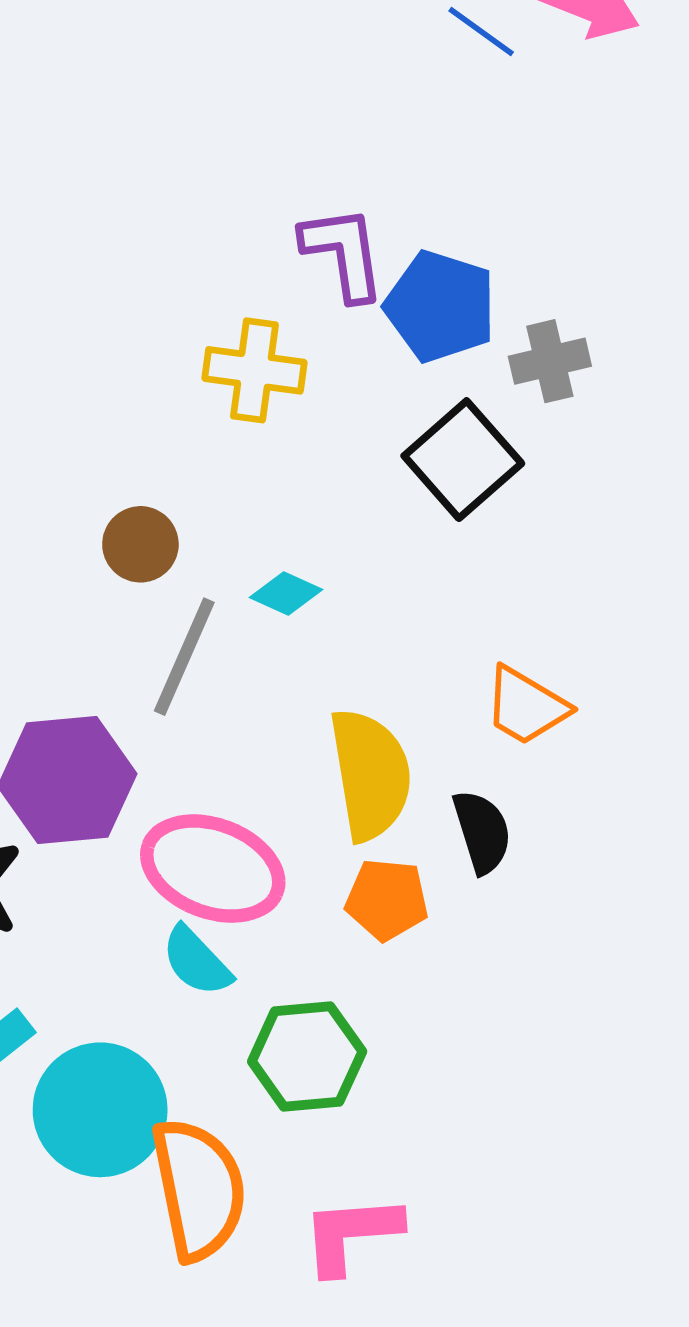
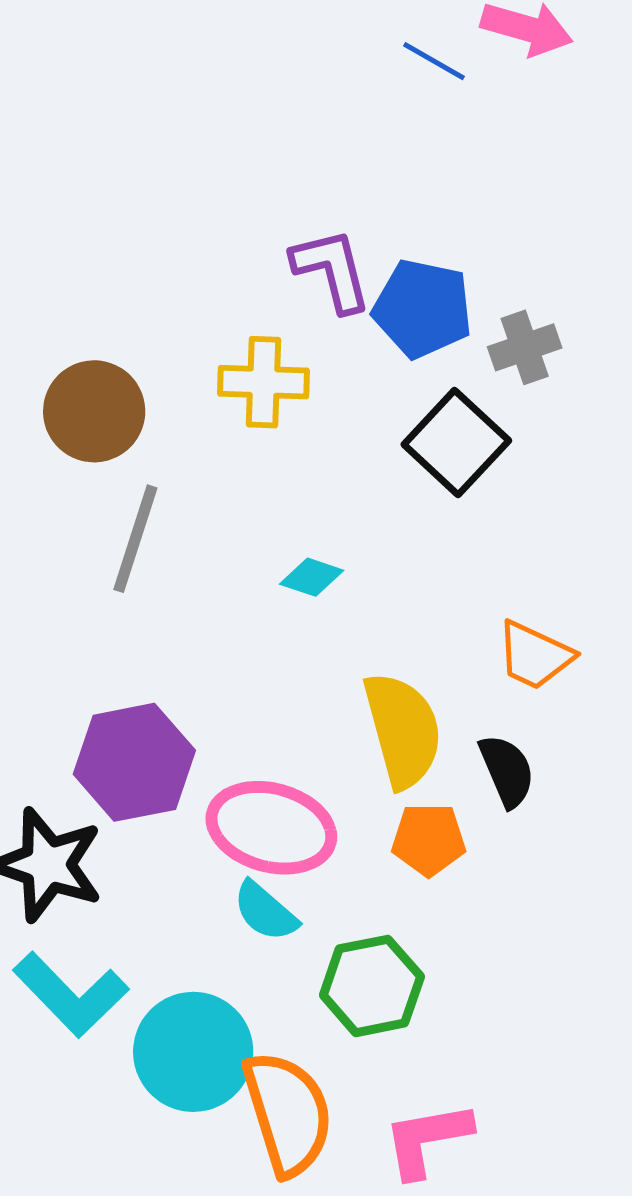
brown circle: (140, 544) -> (94, 411), moved, size x1.5
gray line: (184, 657) -> (135, 539), moved

